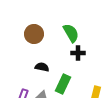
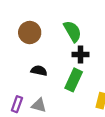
green rectangle: (63, 84) -> (74, 80), moved

